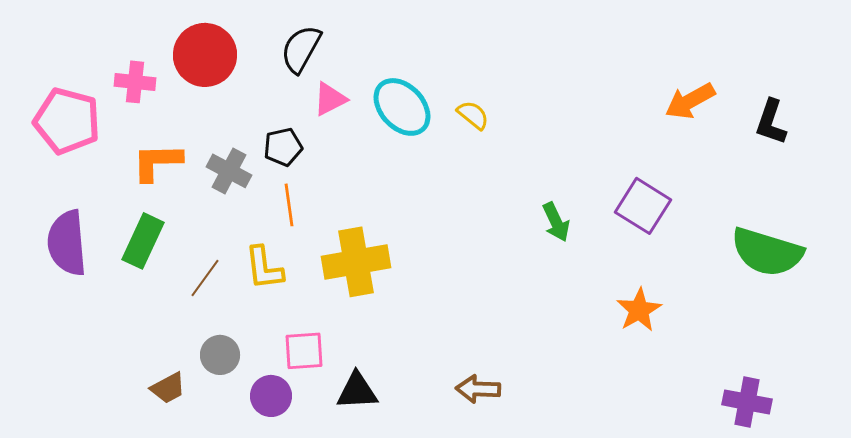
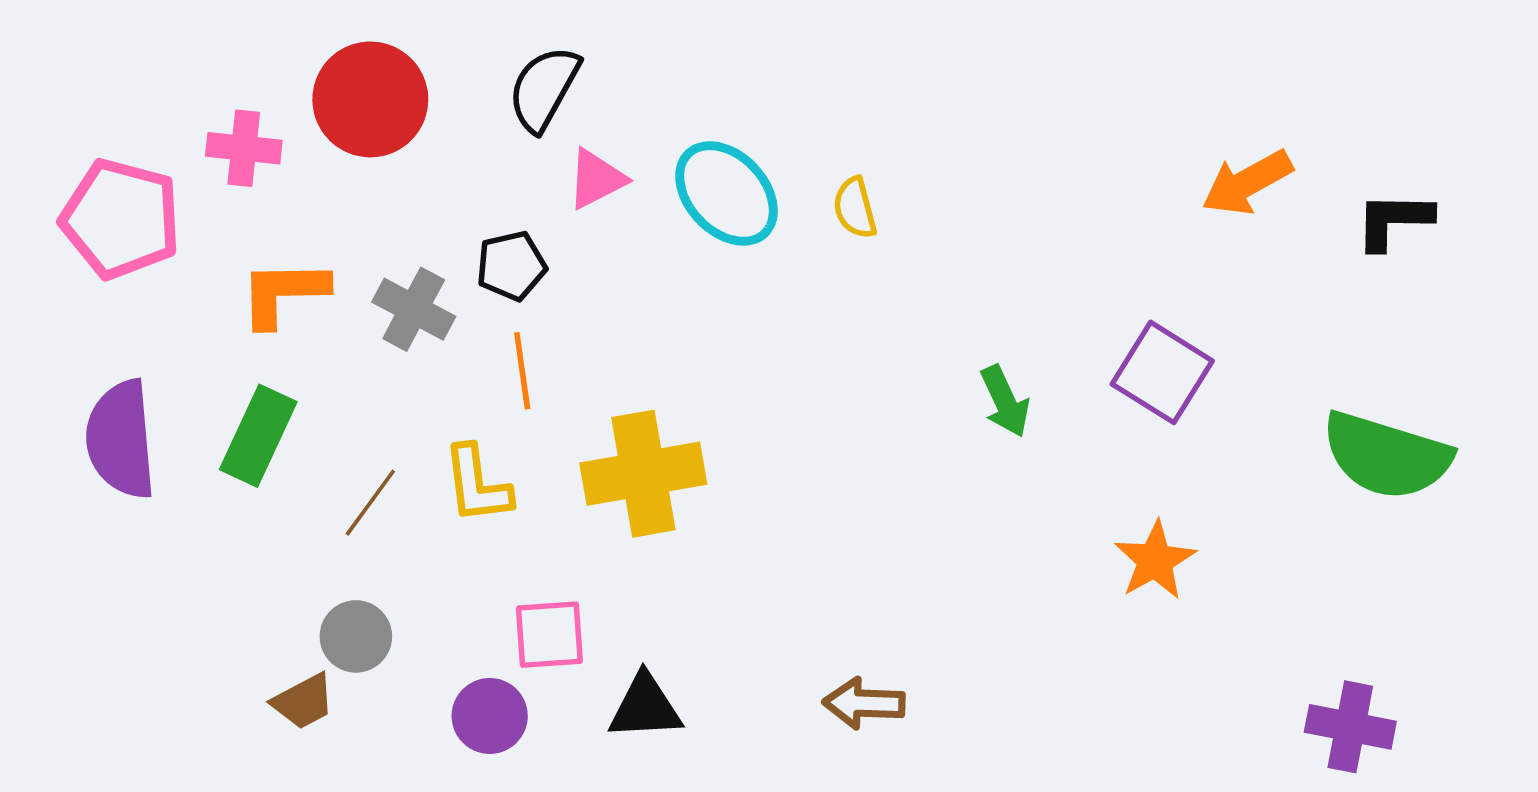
yellow semicircle: (473, 115) -> (855, 208), turned -144
black L-shape: (771, 122) -> (1394, 221), turned 72
gray circle: (220, 355) -> (356, 636), moved

